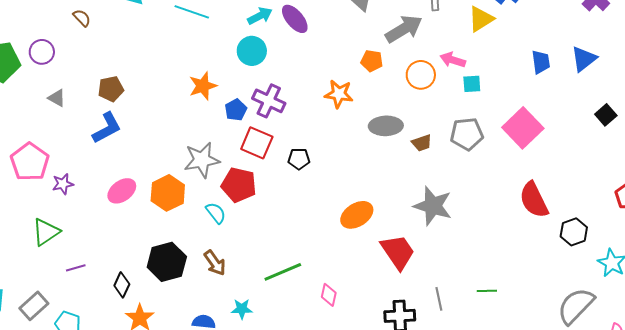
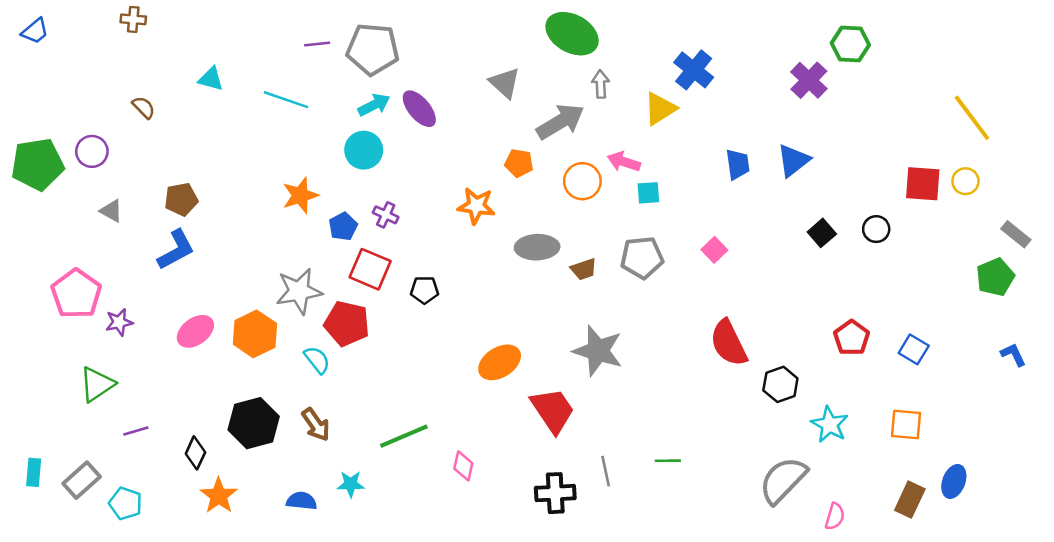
purple cross: (269, 101) -> (386, 215), size x0.6
pink square: (523, 128) -> (714, 250), size x0.5

